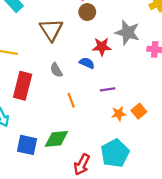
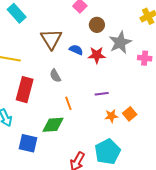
brown circle: (87, 12) -> (97, 25), moved
gray star: (127, 32) -> (120, 42), turned 30
blue semicircle: (87, 63) -> (76, 50), moved
green diamond: (56, 139) -> (53, 125), moved

